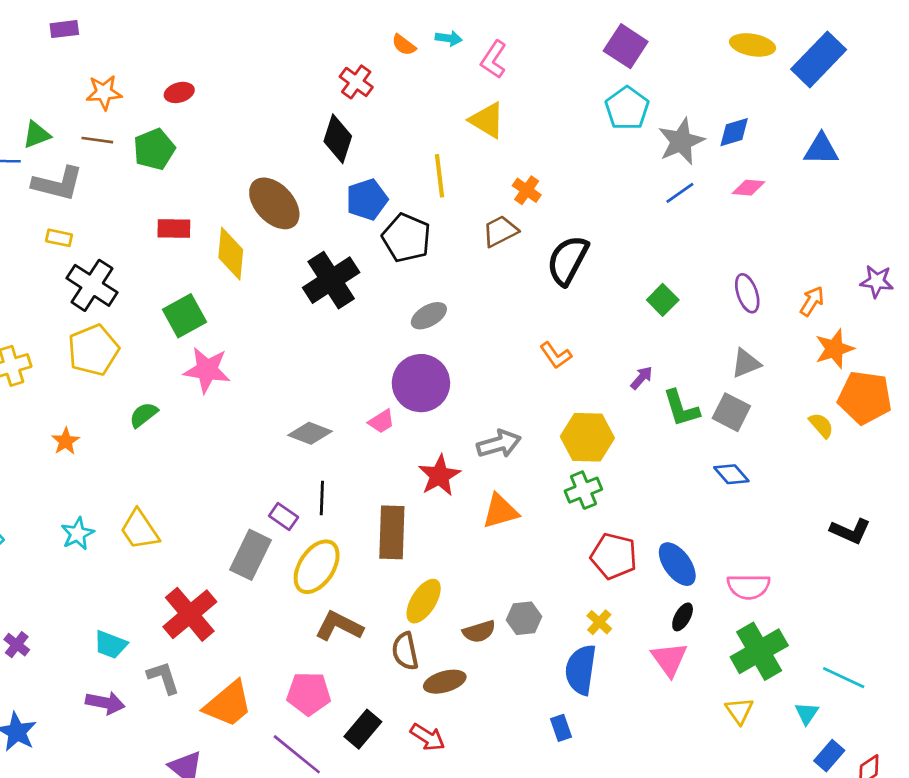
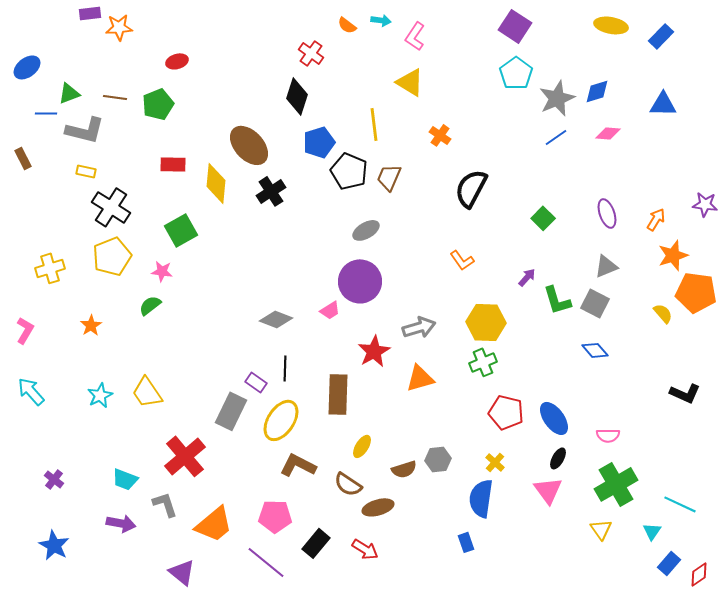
blue rectangle: (819, 59) -> (661, 36), size x0.6
orange star: (104, 92) -> (119, 27), moved
brown trapezoid: (500, 231) -> (389, 177), moved, turned -40
black cross: (331, 280) -> (271, 191), moved, size x0.7
pink star: (207, 370) -> (162, 271), moved, size x0.6
pink semicircle: (749, 587) -> (608, 435), size x0.7
yellow ellipse: (424, 601) -> (362, 446), size x0.7
brown semicircle: (405, 651) -> (348, 484), turned -44

